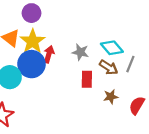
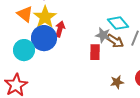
gray star: (80, 52) -> (103, 35), moved
brown star: (111, 97) -> (117, 82), moved

